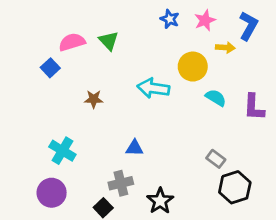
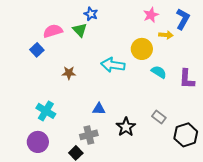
blue star: (170, 19) -> (91, 14), moved
black hexagon: (235, 187) -> (186, 135), moved
black star: (160, 201) -> (126, 127), moved

